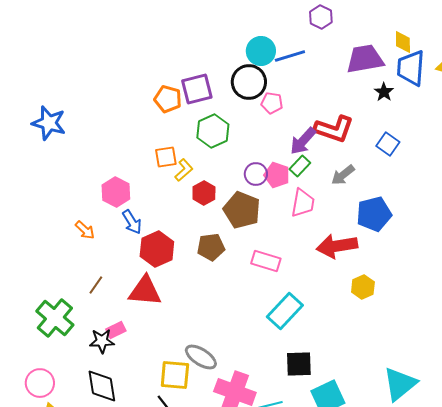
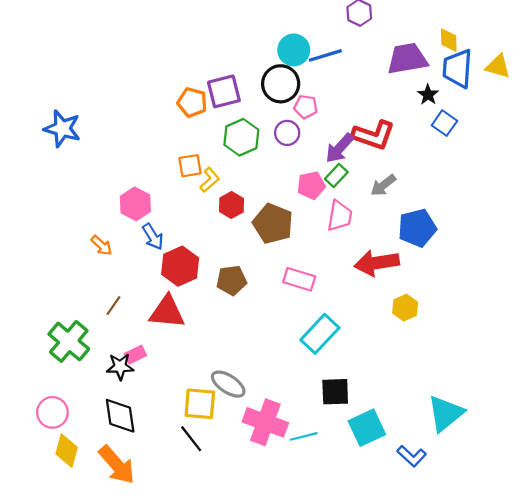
blue square: (388, 144) -> (444, 123), moved
purple circle: (256, 174) -> (287, 133), moved
pink pentagon: (277, 175) -> (311, 185), turned -30
brown pentagon: (211, 247) -> (231, 280), moved

